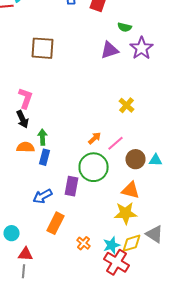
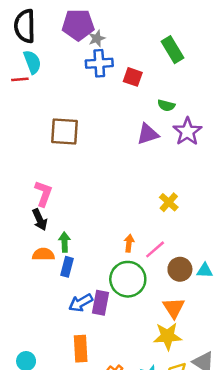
orange arrow: (94, 138) -> (129, 243), turned -40
orange triangle: (130, 190) -> (174, 308), turned 42
blue arrow: (42, 196) -> (81, 303), moved
orange rectangle: (56, 223) -> (81, 349), turned -30

